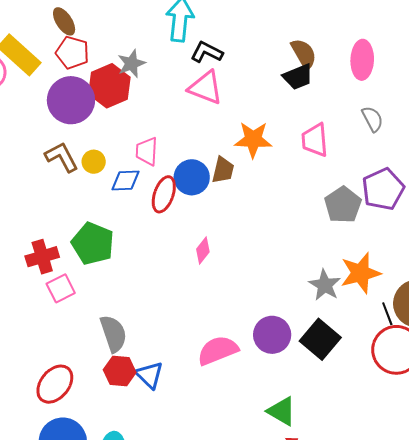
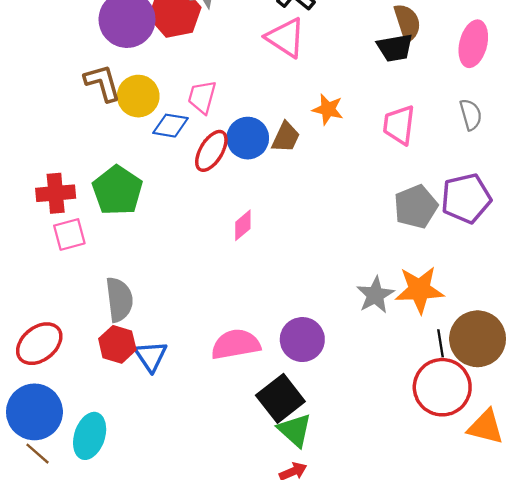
orange star: (253, 140) -> (328, 109), size x0.7
yellow circle: (94, 162) -> (138, 96), size x1.5
black square: (320, 339) -> (280, 398), moved

